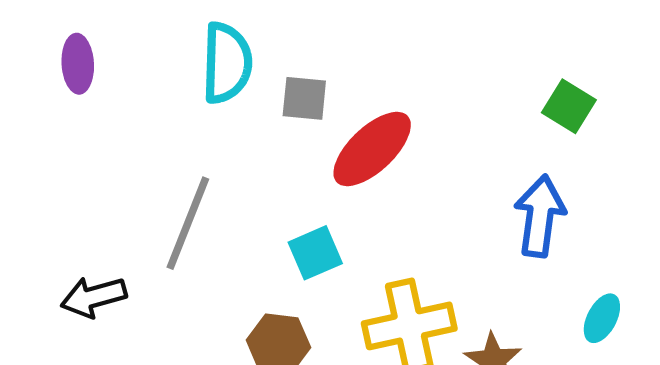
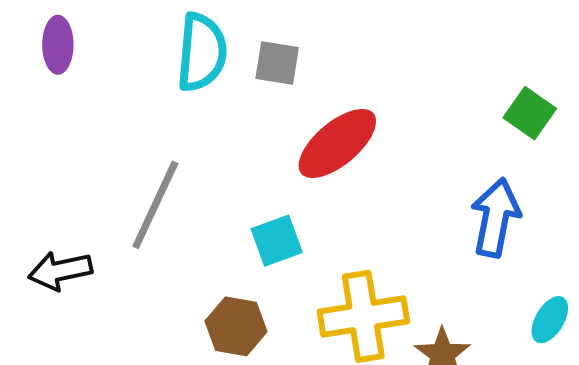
gray square: (304, 98) -> (277, 63), moved

